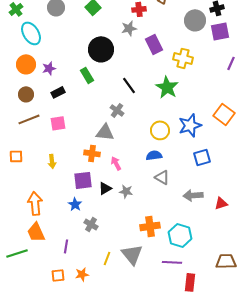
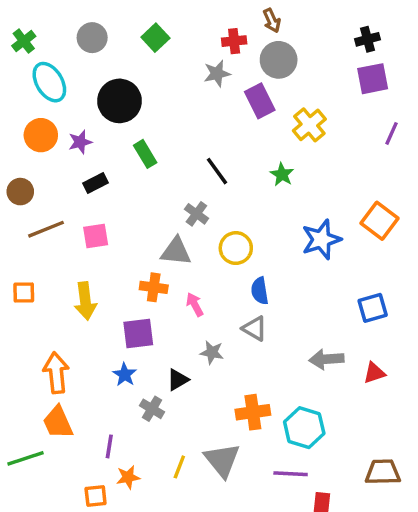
gray circle: (195, 20) -> (279, 60), moved
black circle: (101, 49) -> (119, 101), moved
yellow cross: (183, 58) -> (309, 125), turned 36
green star: (167, 87) -> (282, 174), size x0.6
brown circle: (26, 94) -> (20, 192), moved
yellow circle: (160, 130) -> (236, 248), moved
blue semicircle: (154, 155) -> (260, 291), turned -91
blue square: (202, 157) -> (373, 308), moved
yellow arrow: (52, 161) -> (85, 301), size x1.5
gray triangle: (162, 177) -> (255, 328), moved
black triangle: (105, 188) -> (178, 380), moved
orange star: (82, 274) -> (128, 477), moved

